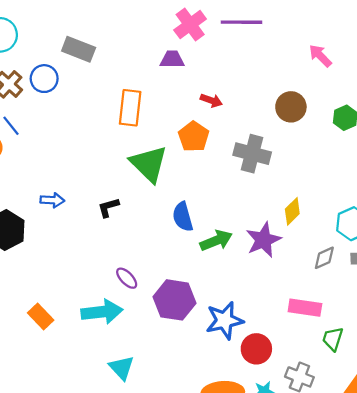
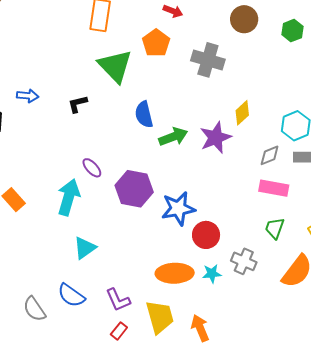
pink rectangle: (305, 308) -> (274, 188), moved
cyan arrow: (102, 312) -> (69, 197), turned -69
cyan triangle: (122, 368) -> (85, 248), turned 35

